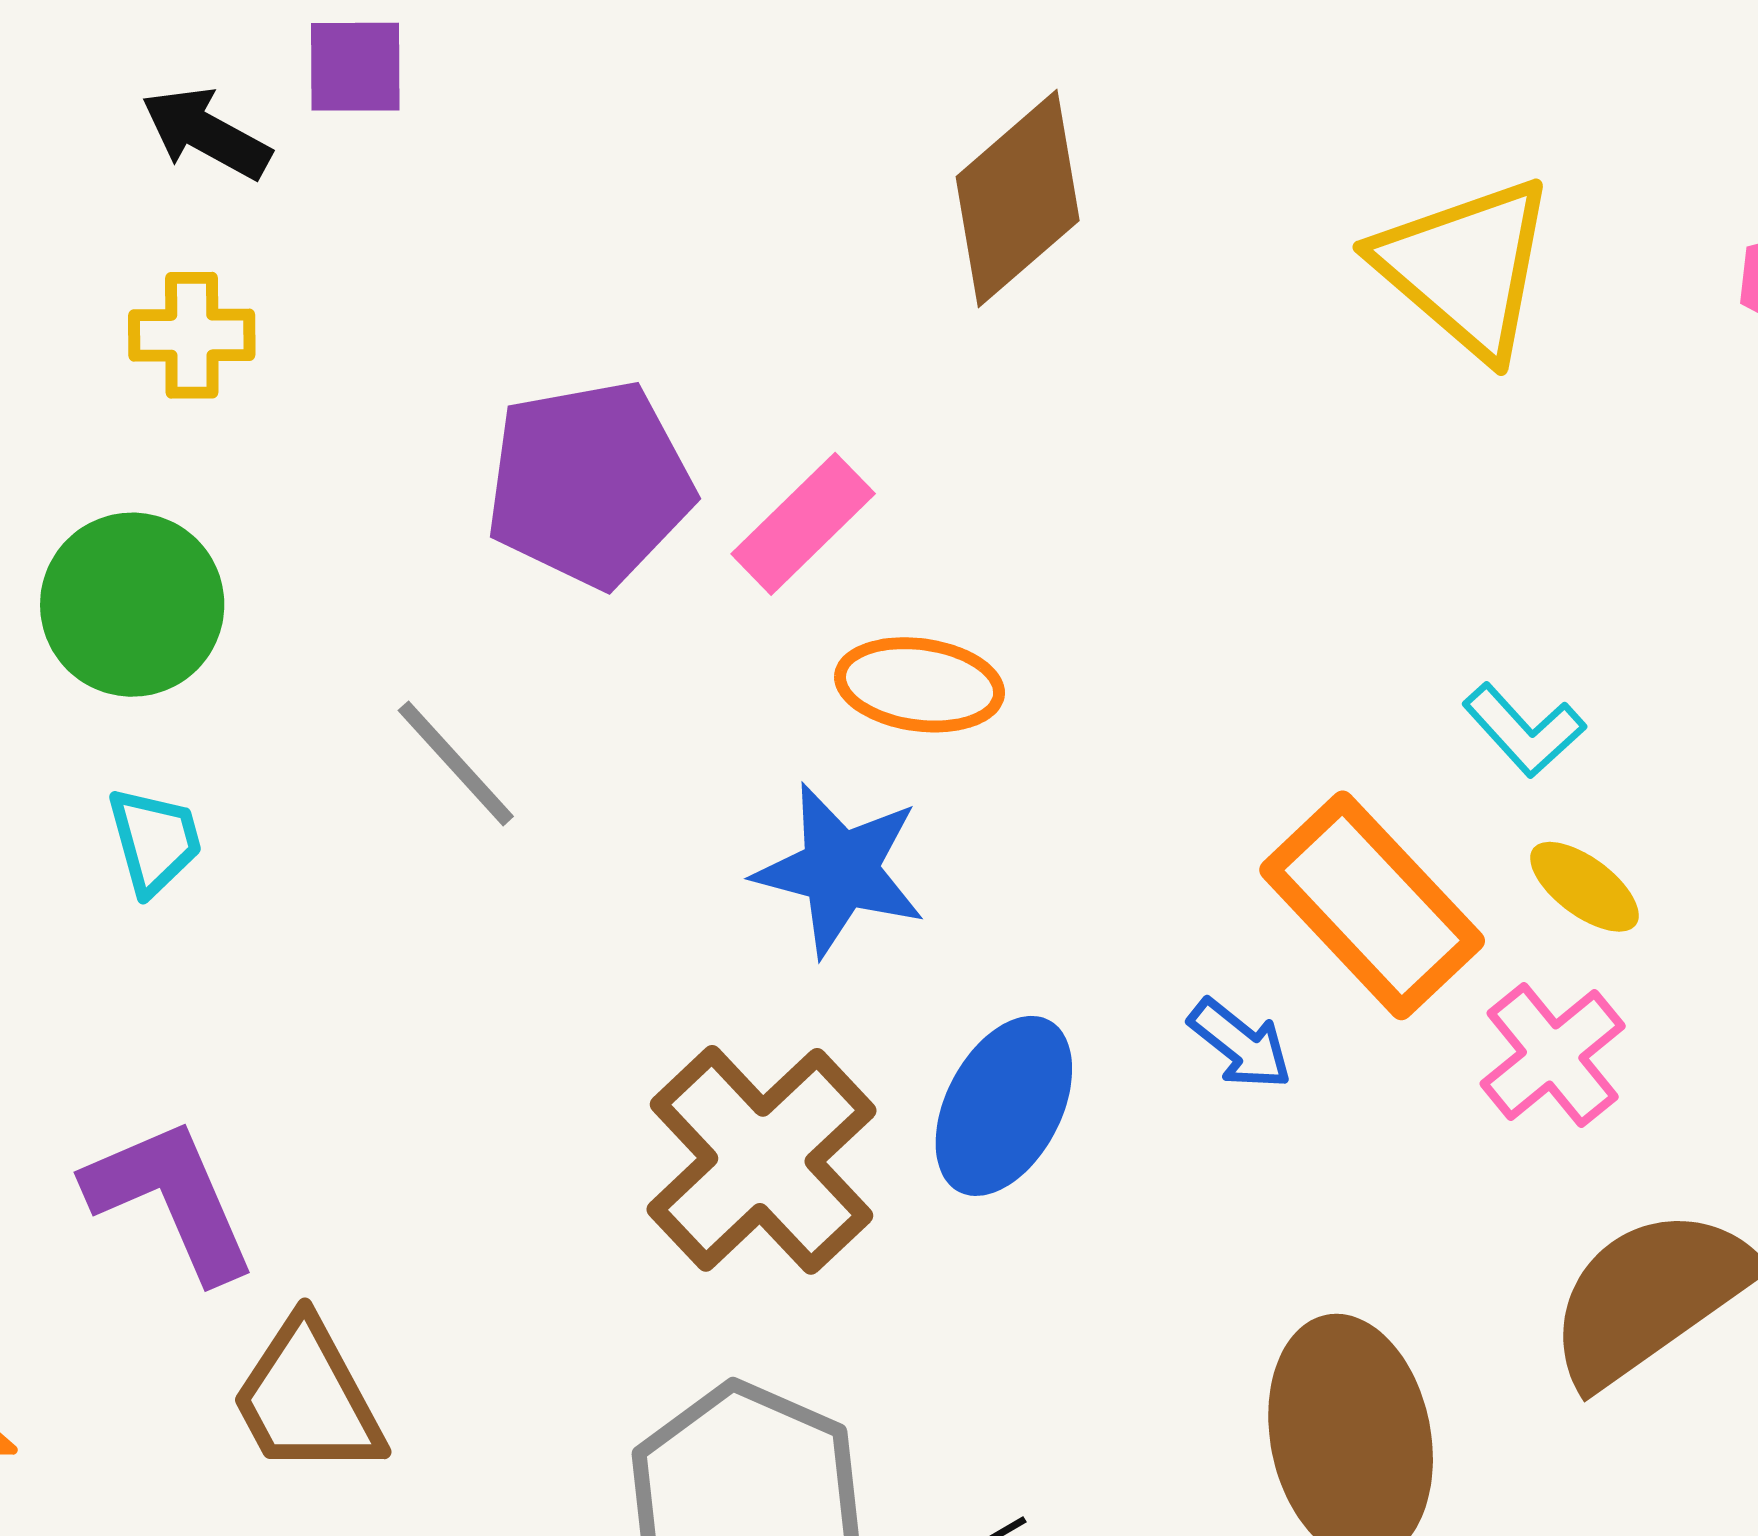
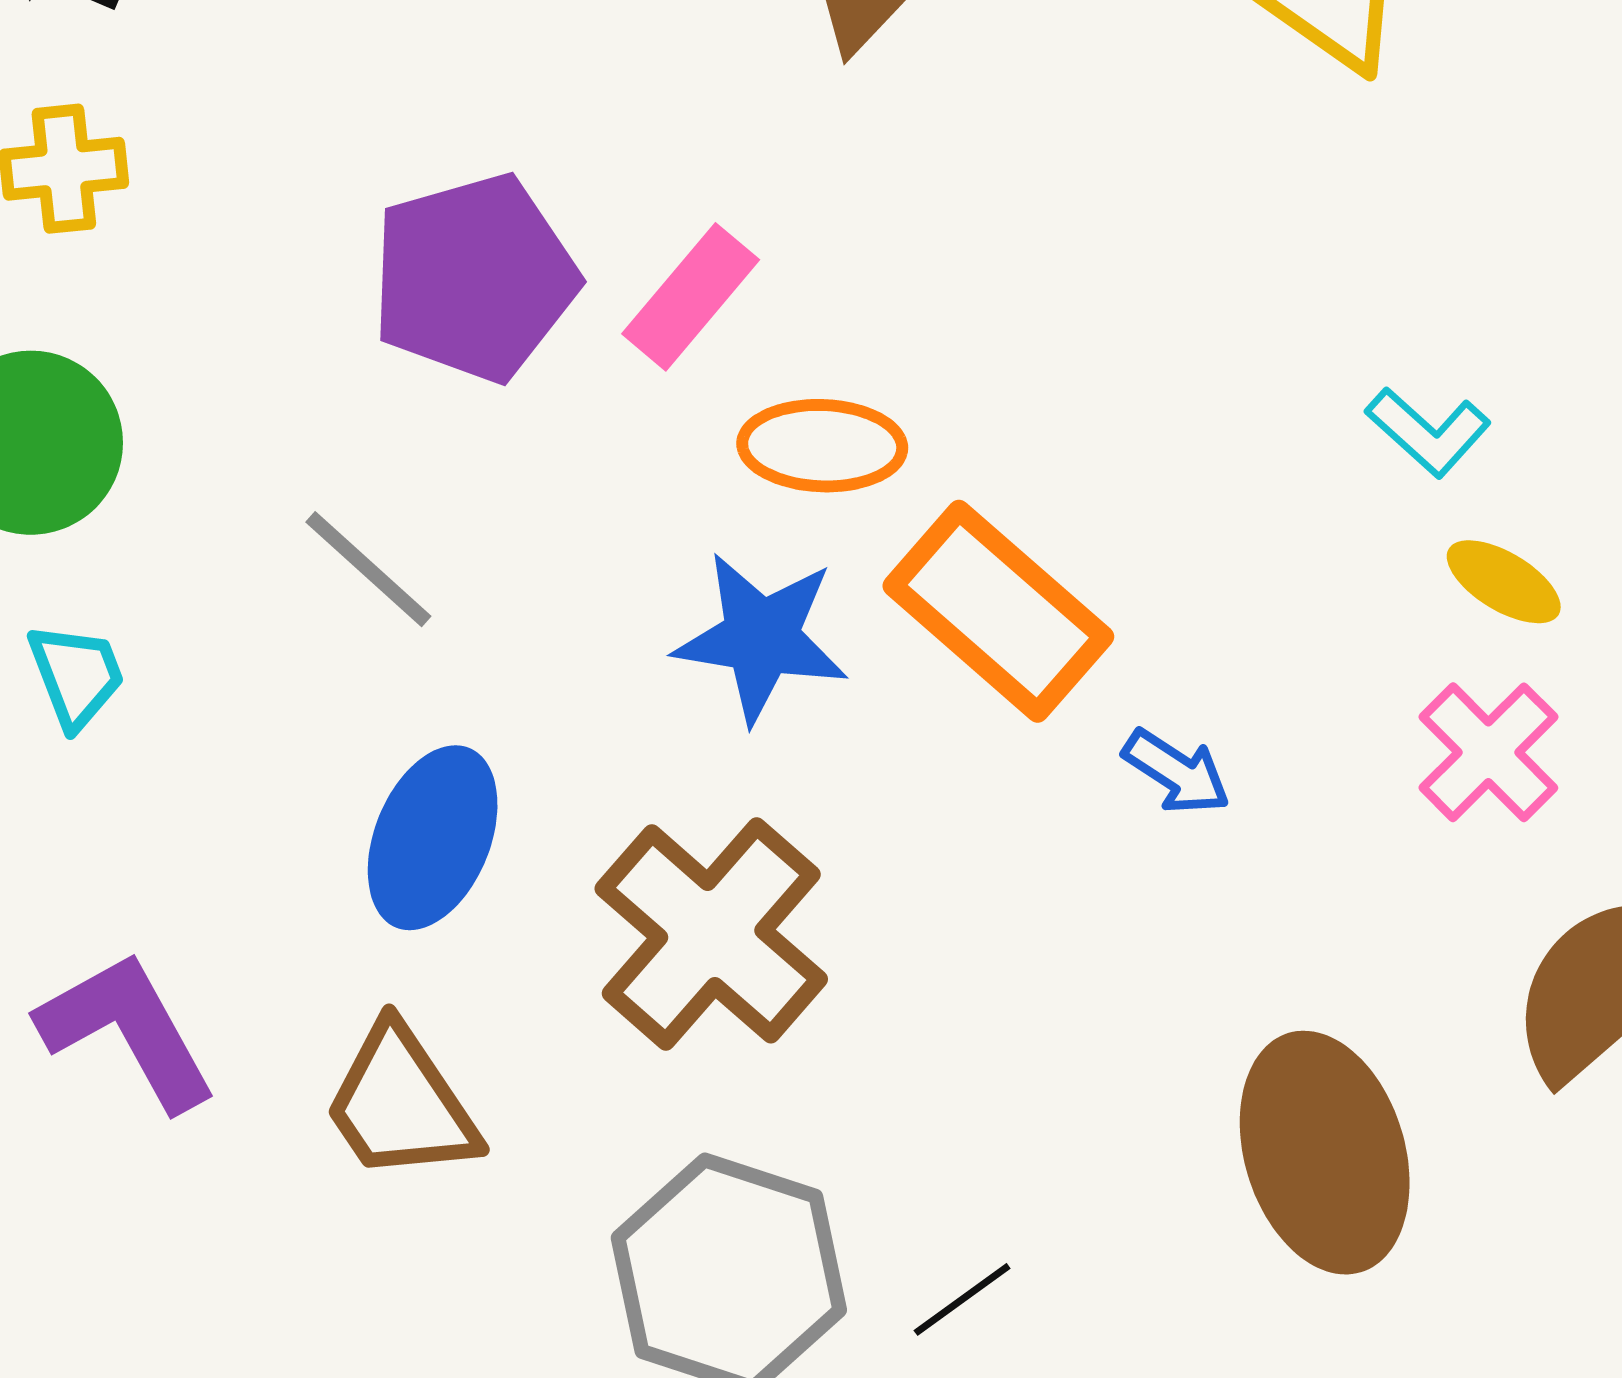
orange rectangle: (1372, 905) -> (998, 611), moved
blue ellipse: (1004, 1106) -> (433, 838), moved
brown trapezoid: (307, 1398) -> (401, 1104), moved

